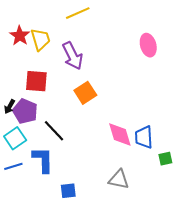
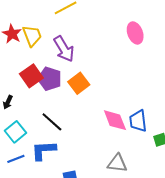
red square: (36, 81) -> (31, 76), turned -35
purple pentagon: (25, 111) -> (50, 79), moved
blue L-shape: (43, 160) -> (44, 150), turned -88

